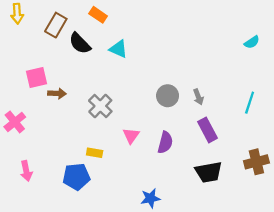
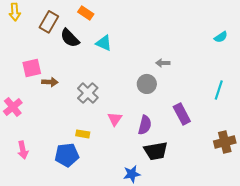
gray arrow: (198, 97) -> (163, 63), moved, turned 112
black trapezoid: (209, 172) -> (156, 151), moved

